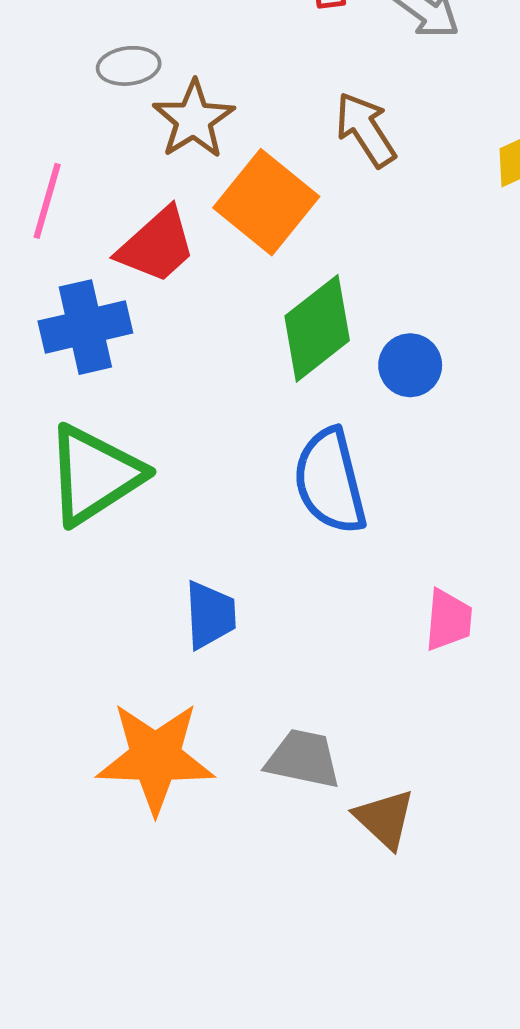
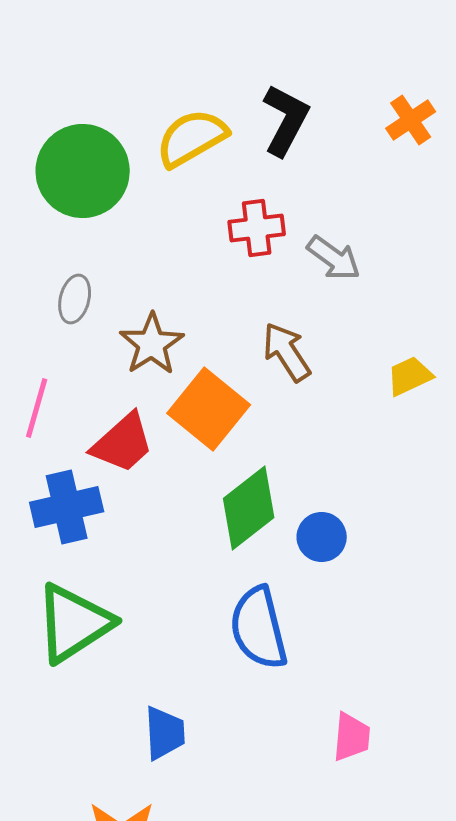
gray ellipse: (129, 66) -> (75, 299), moved, turned -69

